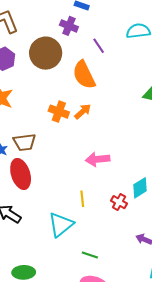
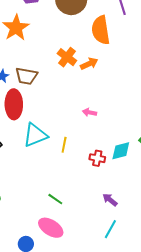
pink arrow: (98, 159) -> (89, 112), size x0.6
red cross: (119, 202) -> (97, 158), turned -35
cyan triangle: (61, 225) -> (35, 135), moved

